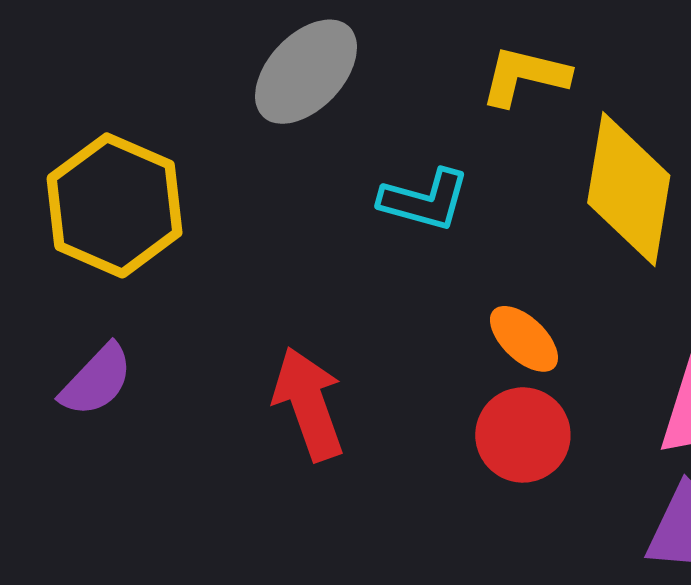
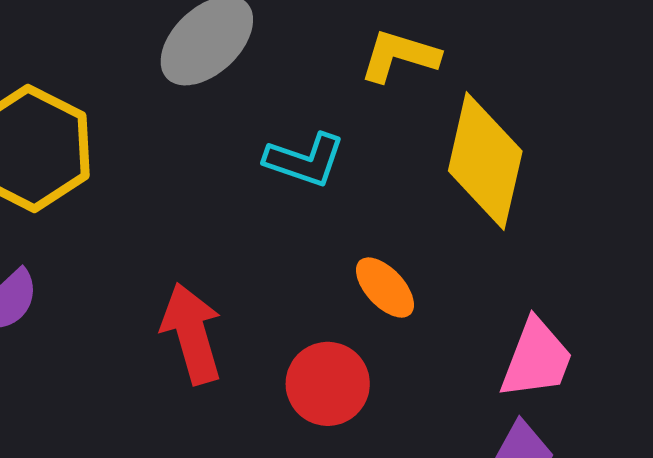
red circle: (523, 435) -> (328, 384), moved

